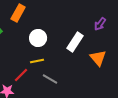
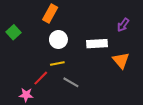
orange rectangle: (18, 13) -> (50, 13), moved
white rectangle: (75, 42) -> (97, 44), turned 54

